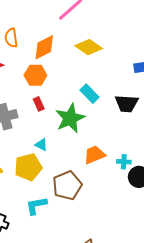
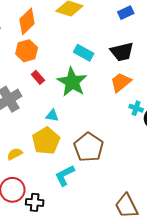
orange trapezoid: (94, 155) -> (121, 82), moved
cyan cross: (124, 162) -> (136, 108), turned 32

